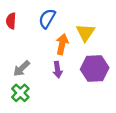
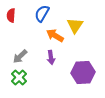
orange arrow: (62, 44) -> (55, 35), turned -72
purple hexagon: (95, 68) -> (83, 72), moved

